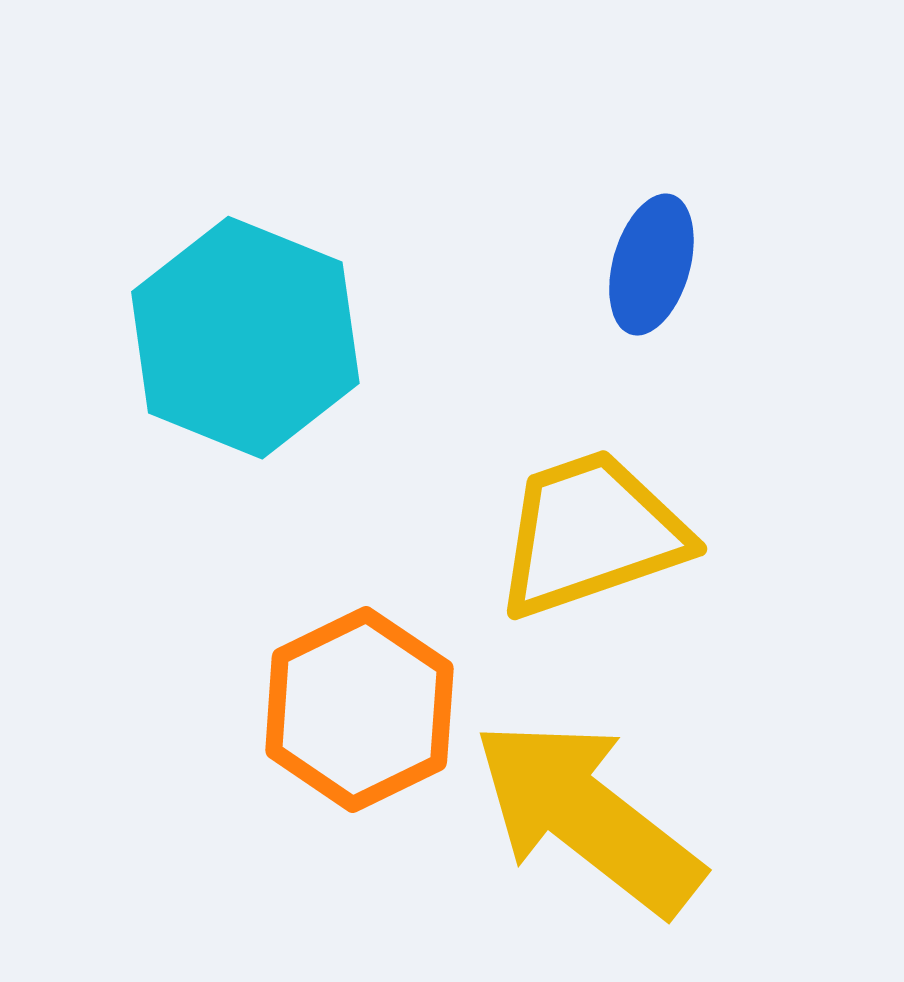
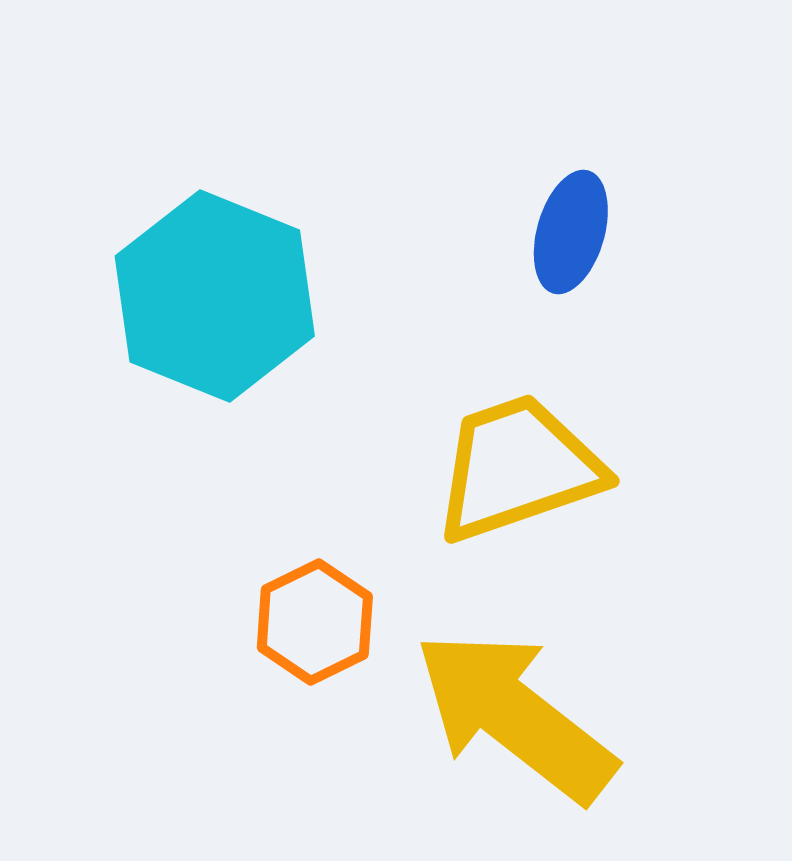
orange hexagon: (359, 709) -> (315, 622), size x0.7

